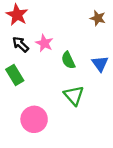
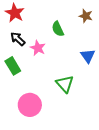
pink star: (44, 43) -> (38, 48), moved
green semicircle: (68, 60) -> (58, 29), moved

